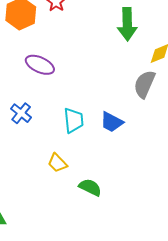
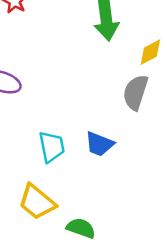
yellow trapezoid: (57, 163) -> (37, 202), size x1.5

